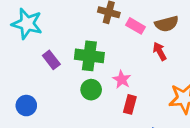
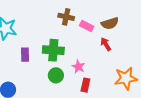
purple rectangle: (51, 60) -> (25, 55), turned 40

